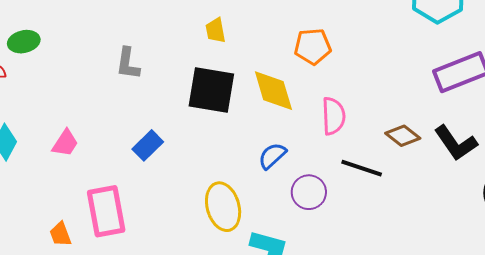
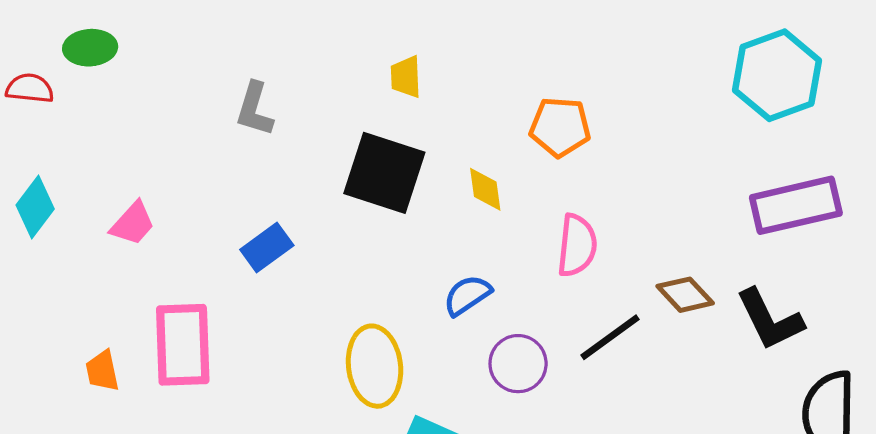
yellow diamond: (273, 91) -> (485, 189), size x0.6
black line: (362, 168) -> (610, 337), turned -63

